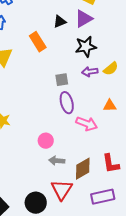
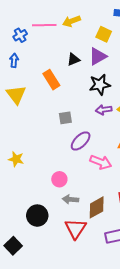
gray square: (62, 80) -> (65, 118), moved
purple ellipse: (67, 103) -> (81, 141), turned 60
black circle: (36, 203) -> (37, 216), moved

